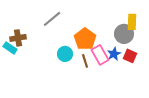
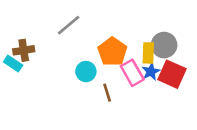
yellow rectangle: (132, 22) -> (148, 53), moved
red square: (130, 56) -> (172, 74), size x1.5
brown line: (85, 61) -> (107, 93), moved

